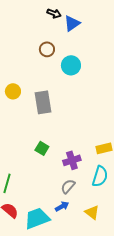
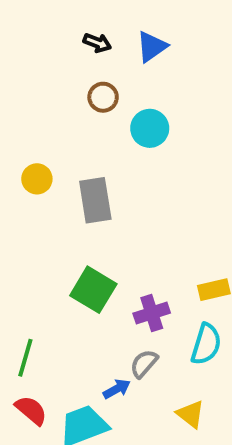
black arrow: (54, 13) -> (97, 43), moved
green square: (42, 148) -> (93, 290), size x1.6
blue arrow: (62, 206) -> (117, 389), moved

